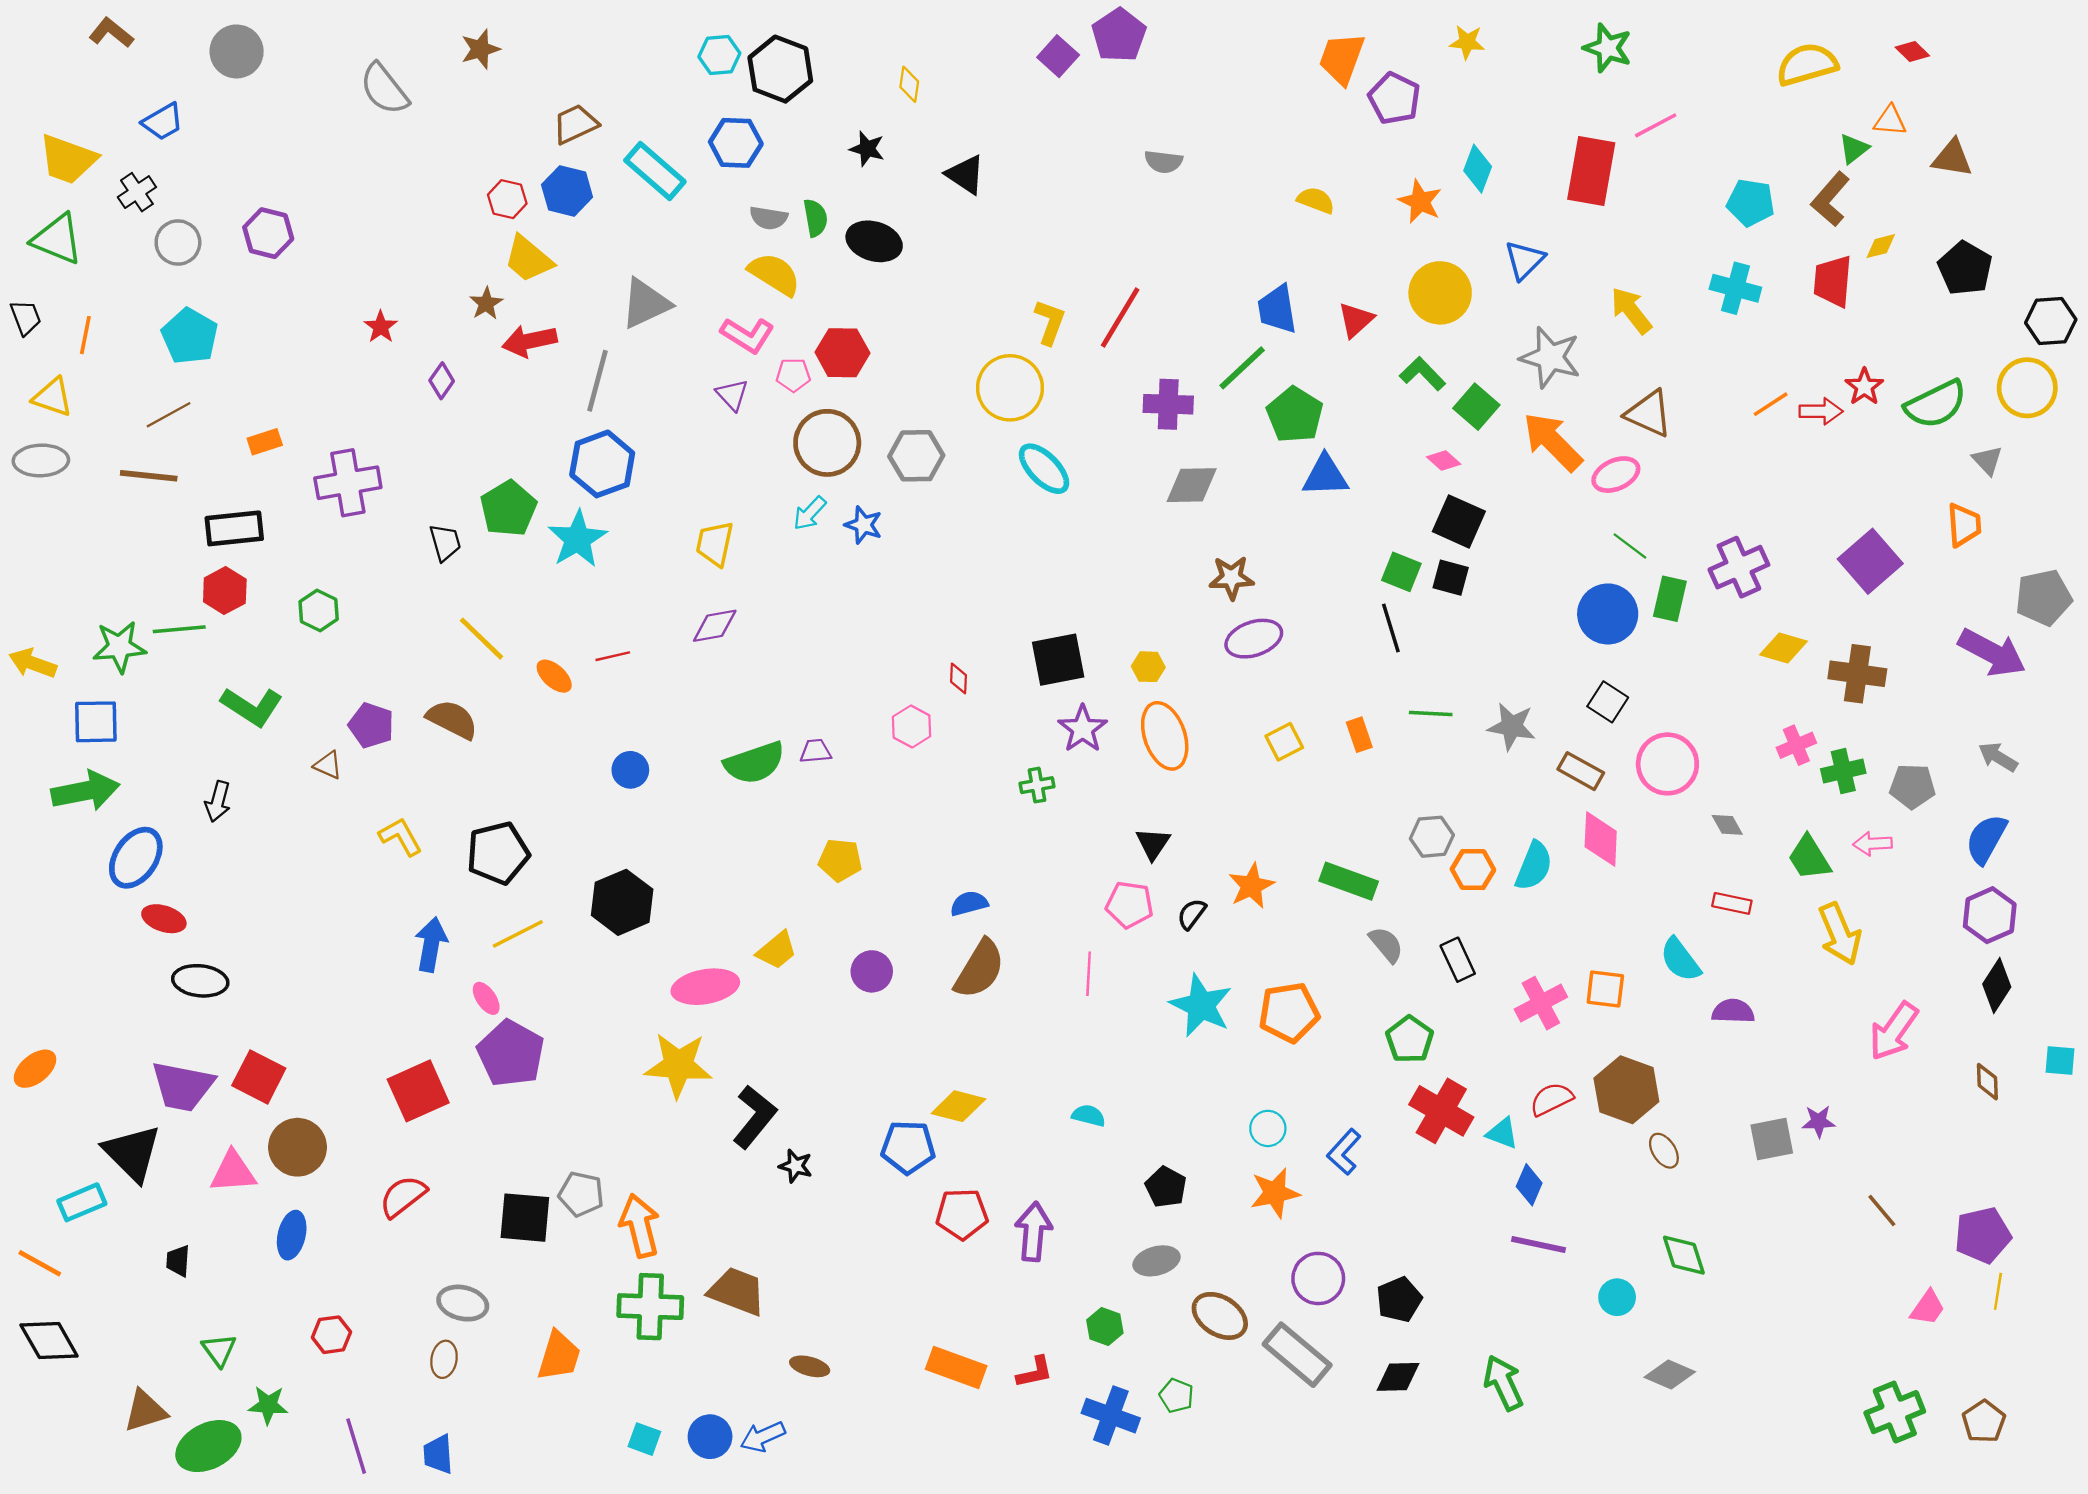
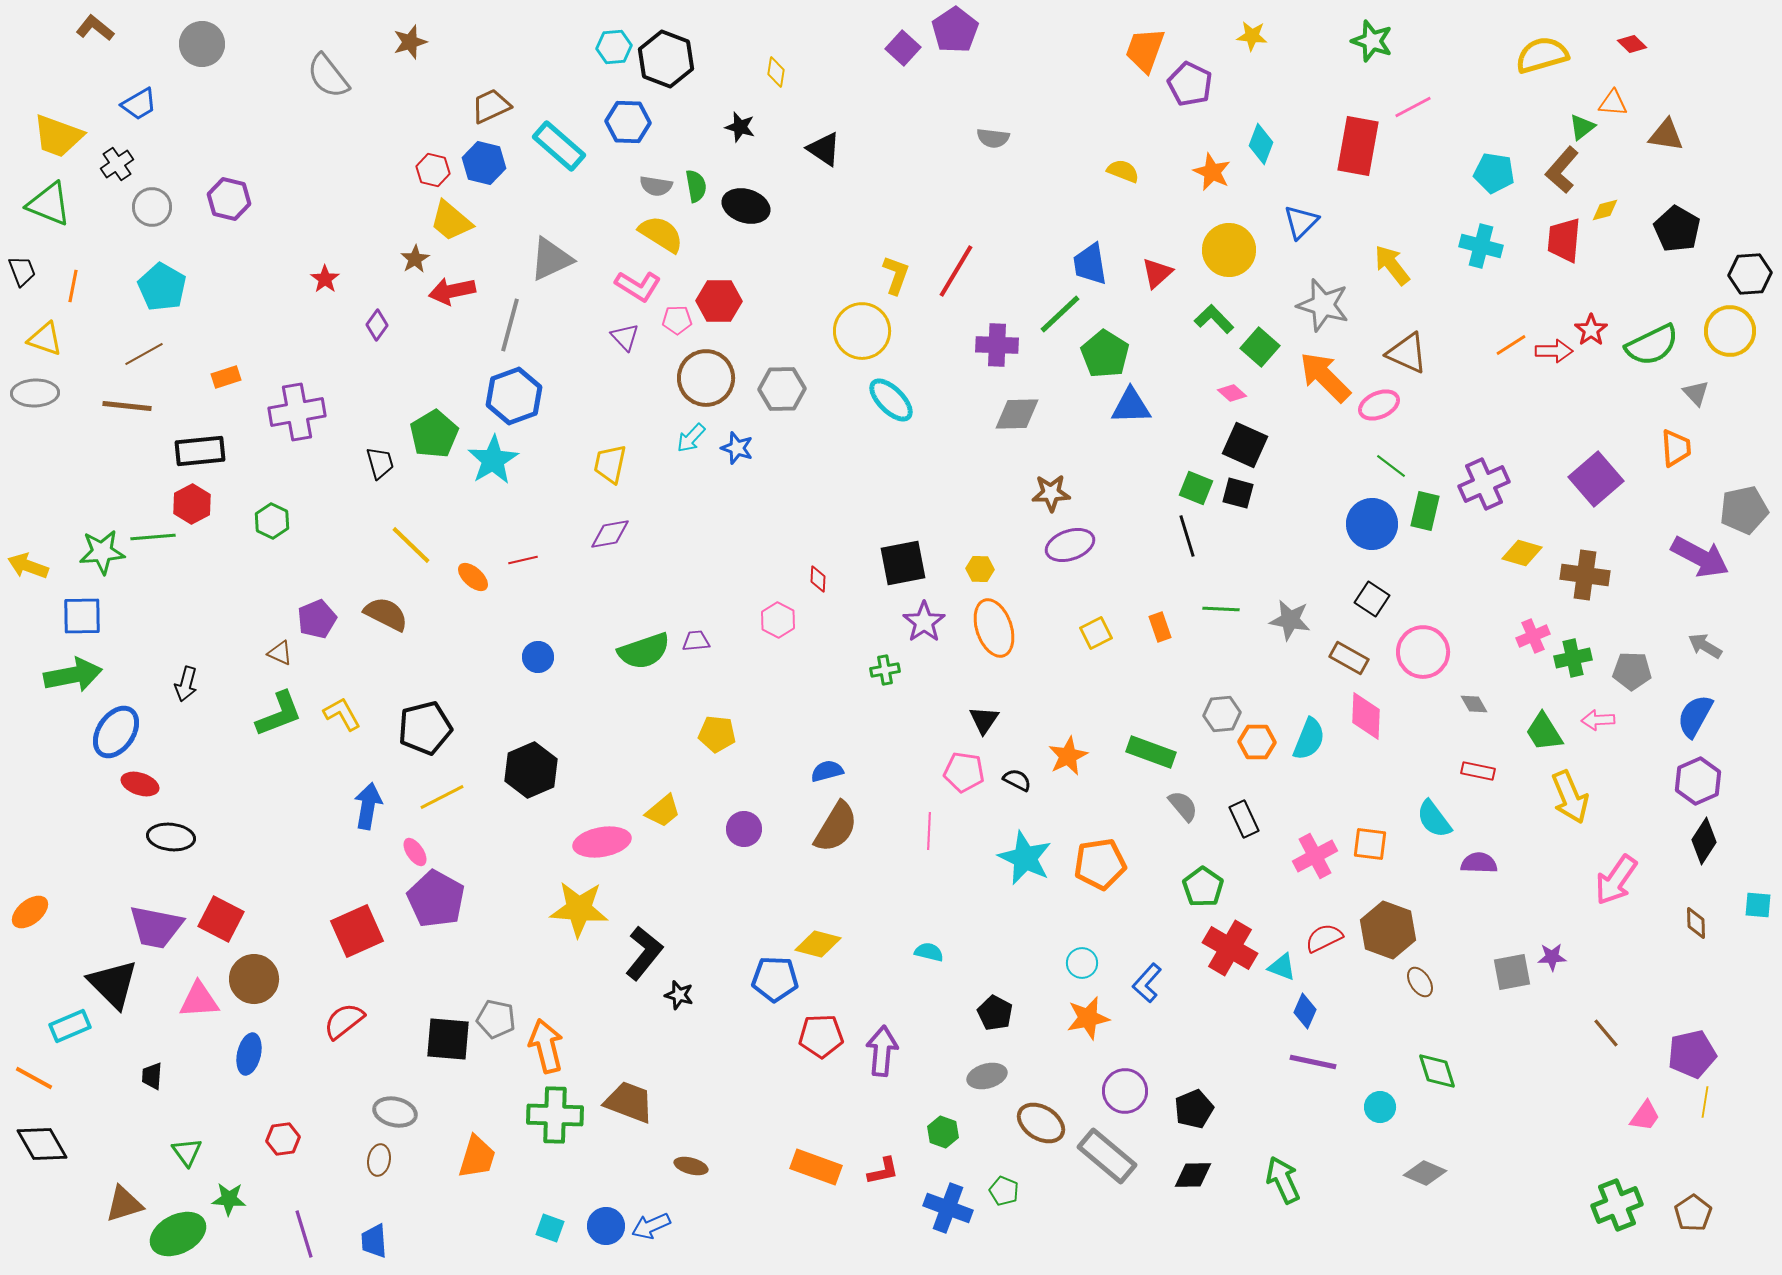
green L-shape: (252, 707) -> (279, 714), moved, turned -54
purple pentagon: (371, 725) -> (317, 619), turned 30
black semicircle: (1192, 914) -> (1017, 780), turned 80

